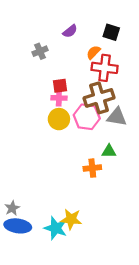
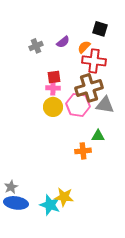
purple semicircle: (70, 31) -> (63, 42), moved

